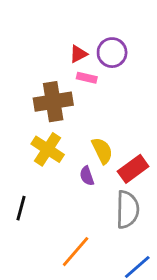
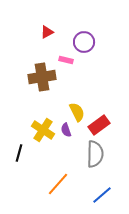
red triangle: (78, 54) -> (47, 32), moved
yellow cross: (48, 149) -> (43, 130), moved

